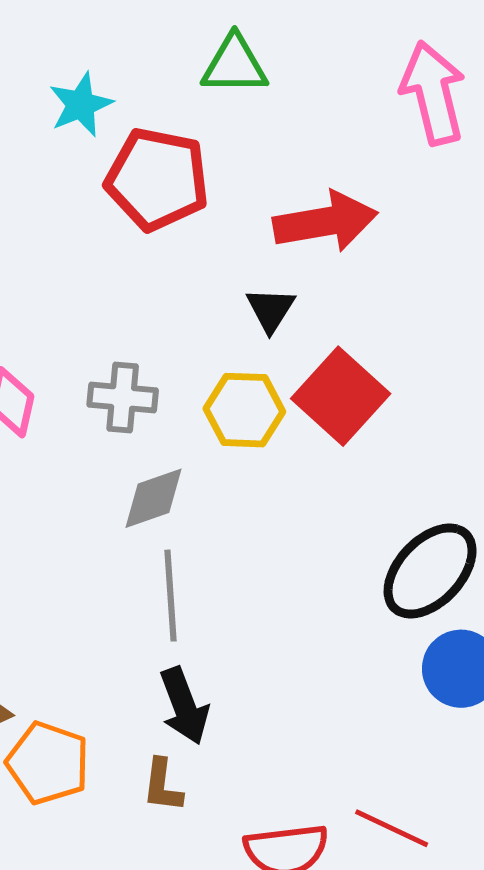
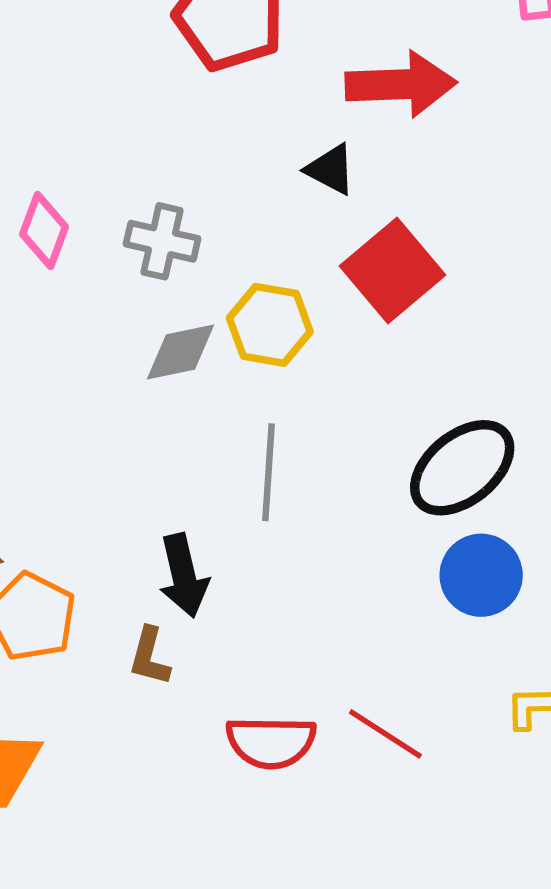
black triangle: (270, 310) -> (331, 169), turned -42
yellow hexagon: (244, 410) -> (270, 325), moved
gray line: (170, 596) -> (269, 472), moved

